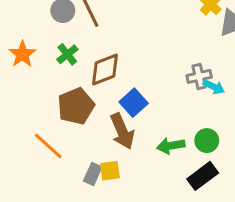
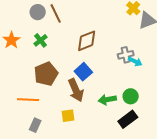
brown diamond: (105, 70) -> (87, 41), moved
orange line: (48, 146) -> (28, 100), turned -40
gray rectangle: (93, 174) -> (35, 125), moved

